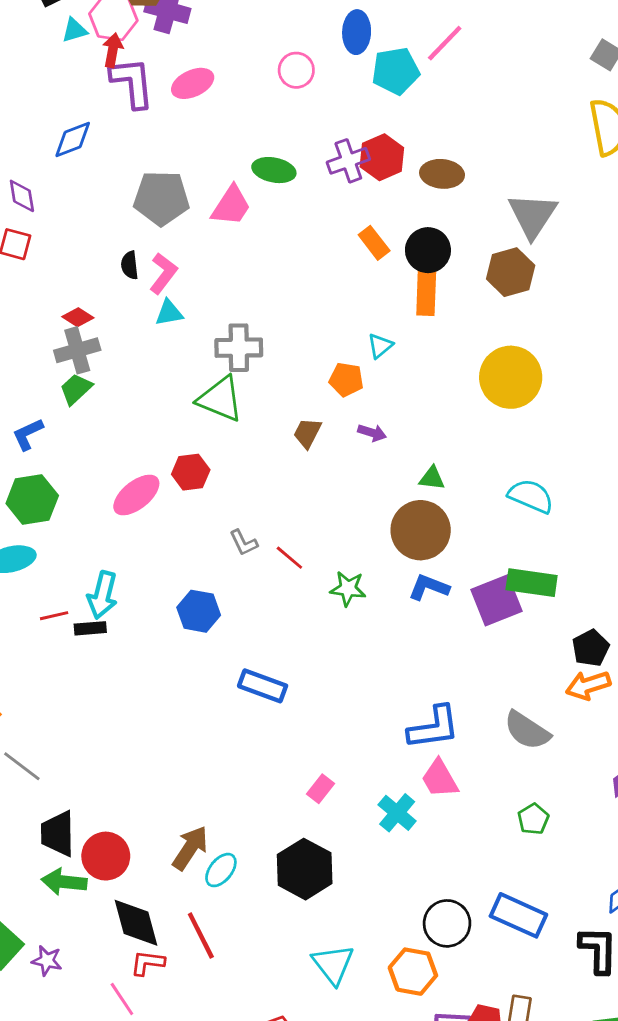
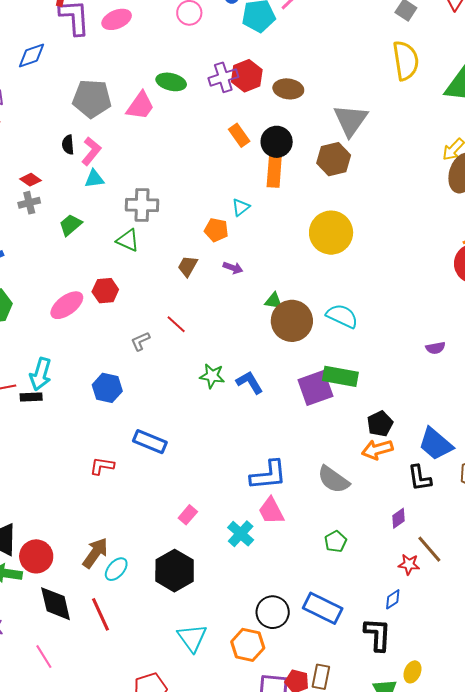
gray cross: (77, 350) -> (29, 203), size x0.7
green trapezoid: (76, 389) -> (70, 225), moved
green triangle: (220, 399) -> (128, 240), size x0.7
brown circle: (421, 530) -> (292, 321), moved
gray L-shape: (244, 543) -> (140, 341), turned 90
red line: (289, 558) -> (176, 324), moved
blue L-shape: (429, 587) -> (250, 382), moved, turned 36
red L-shape: (147, 963) -> (102, 466), moved

